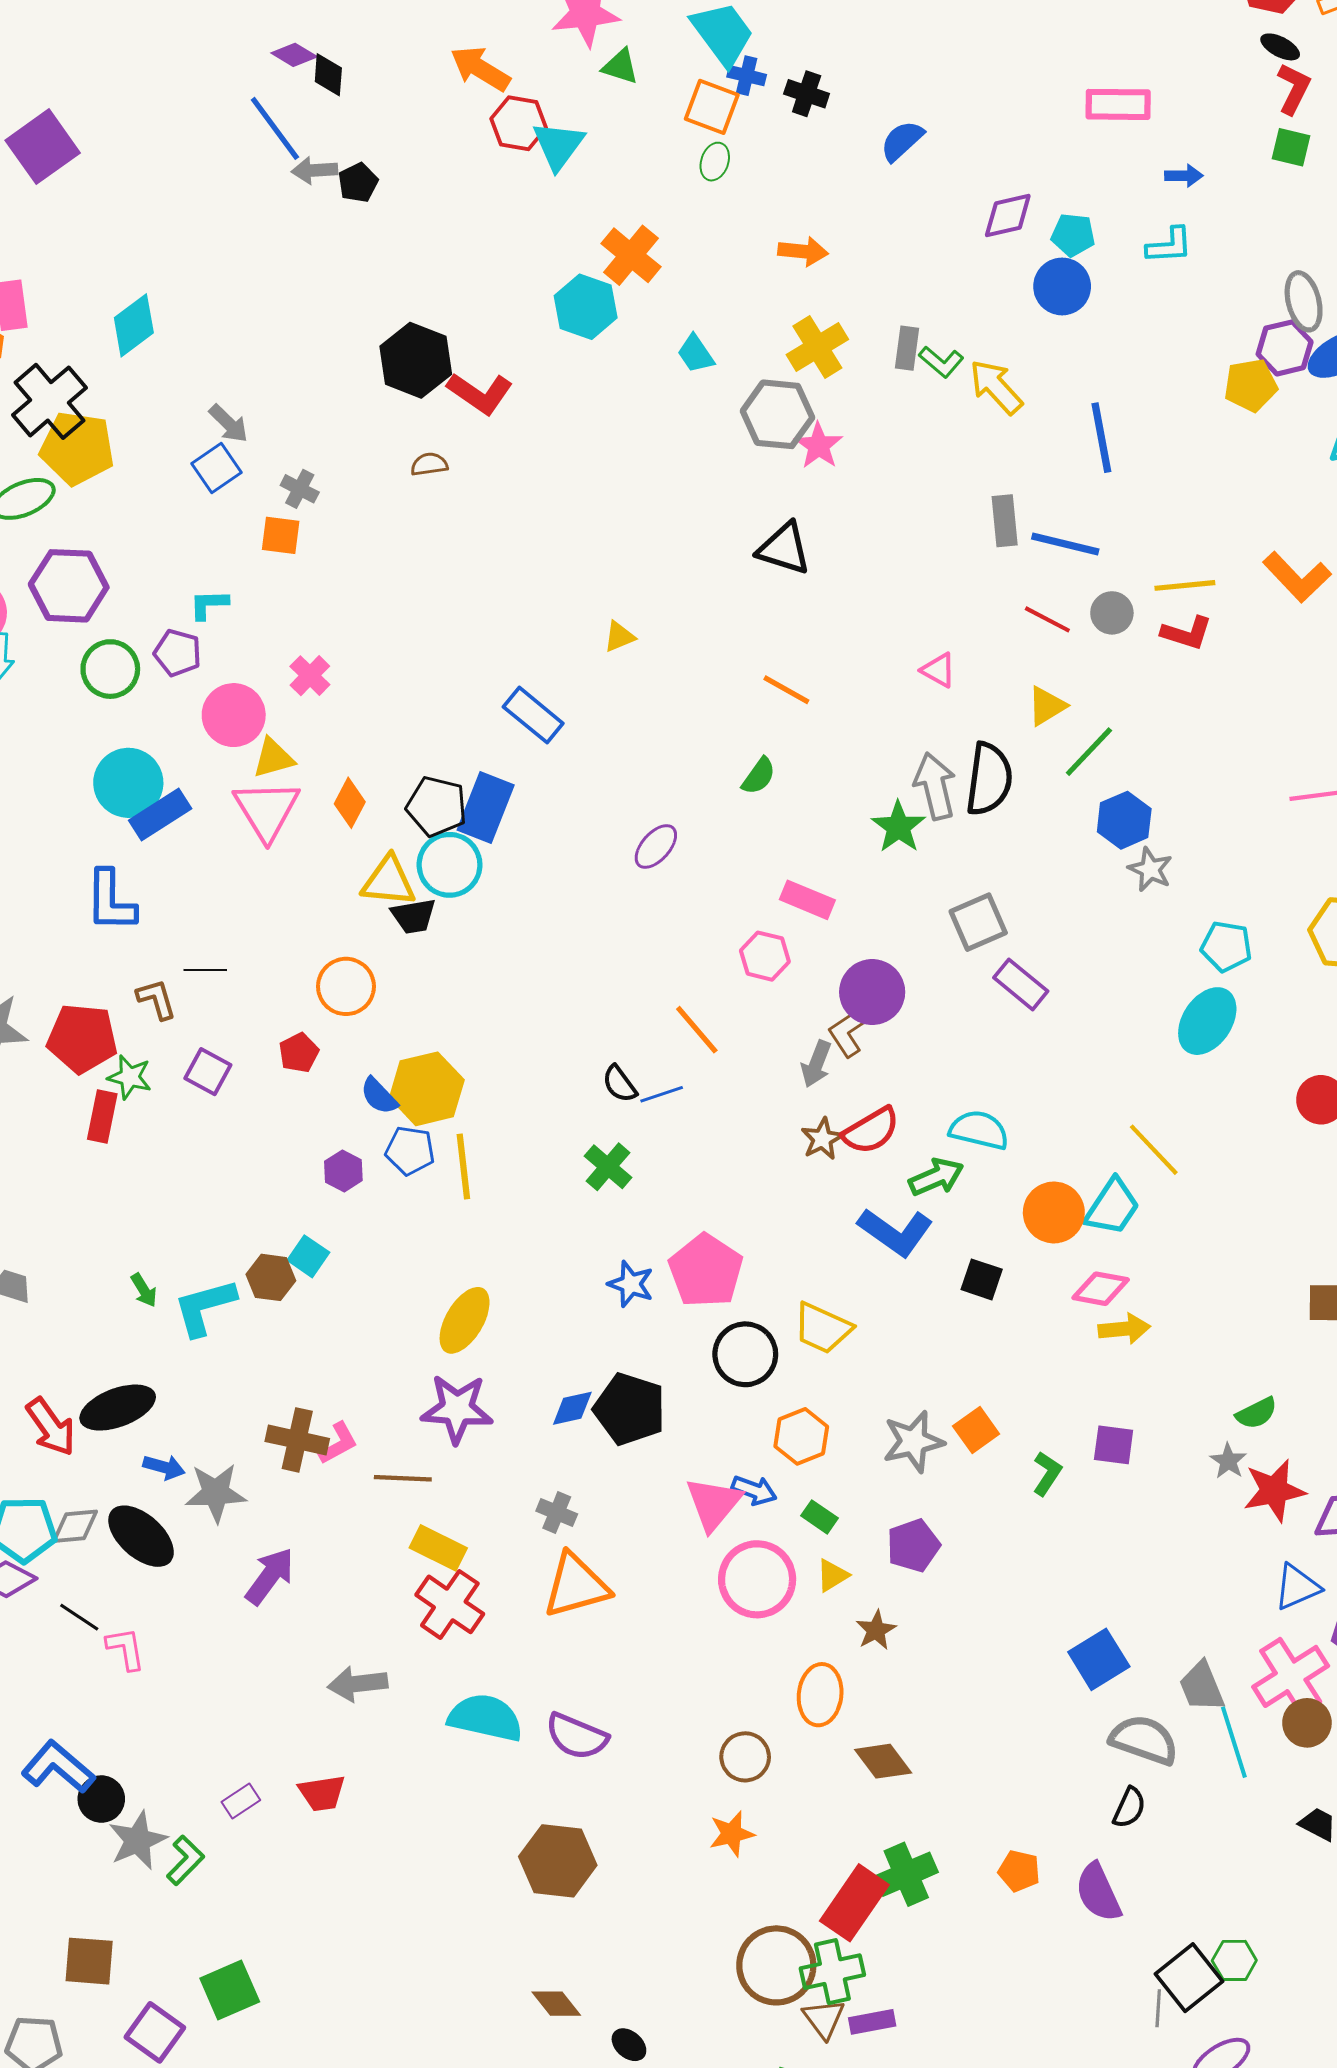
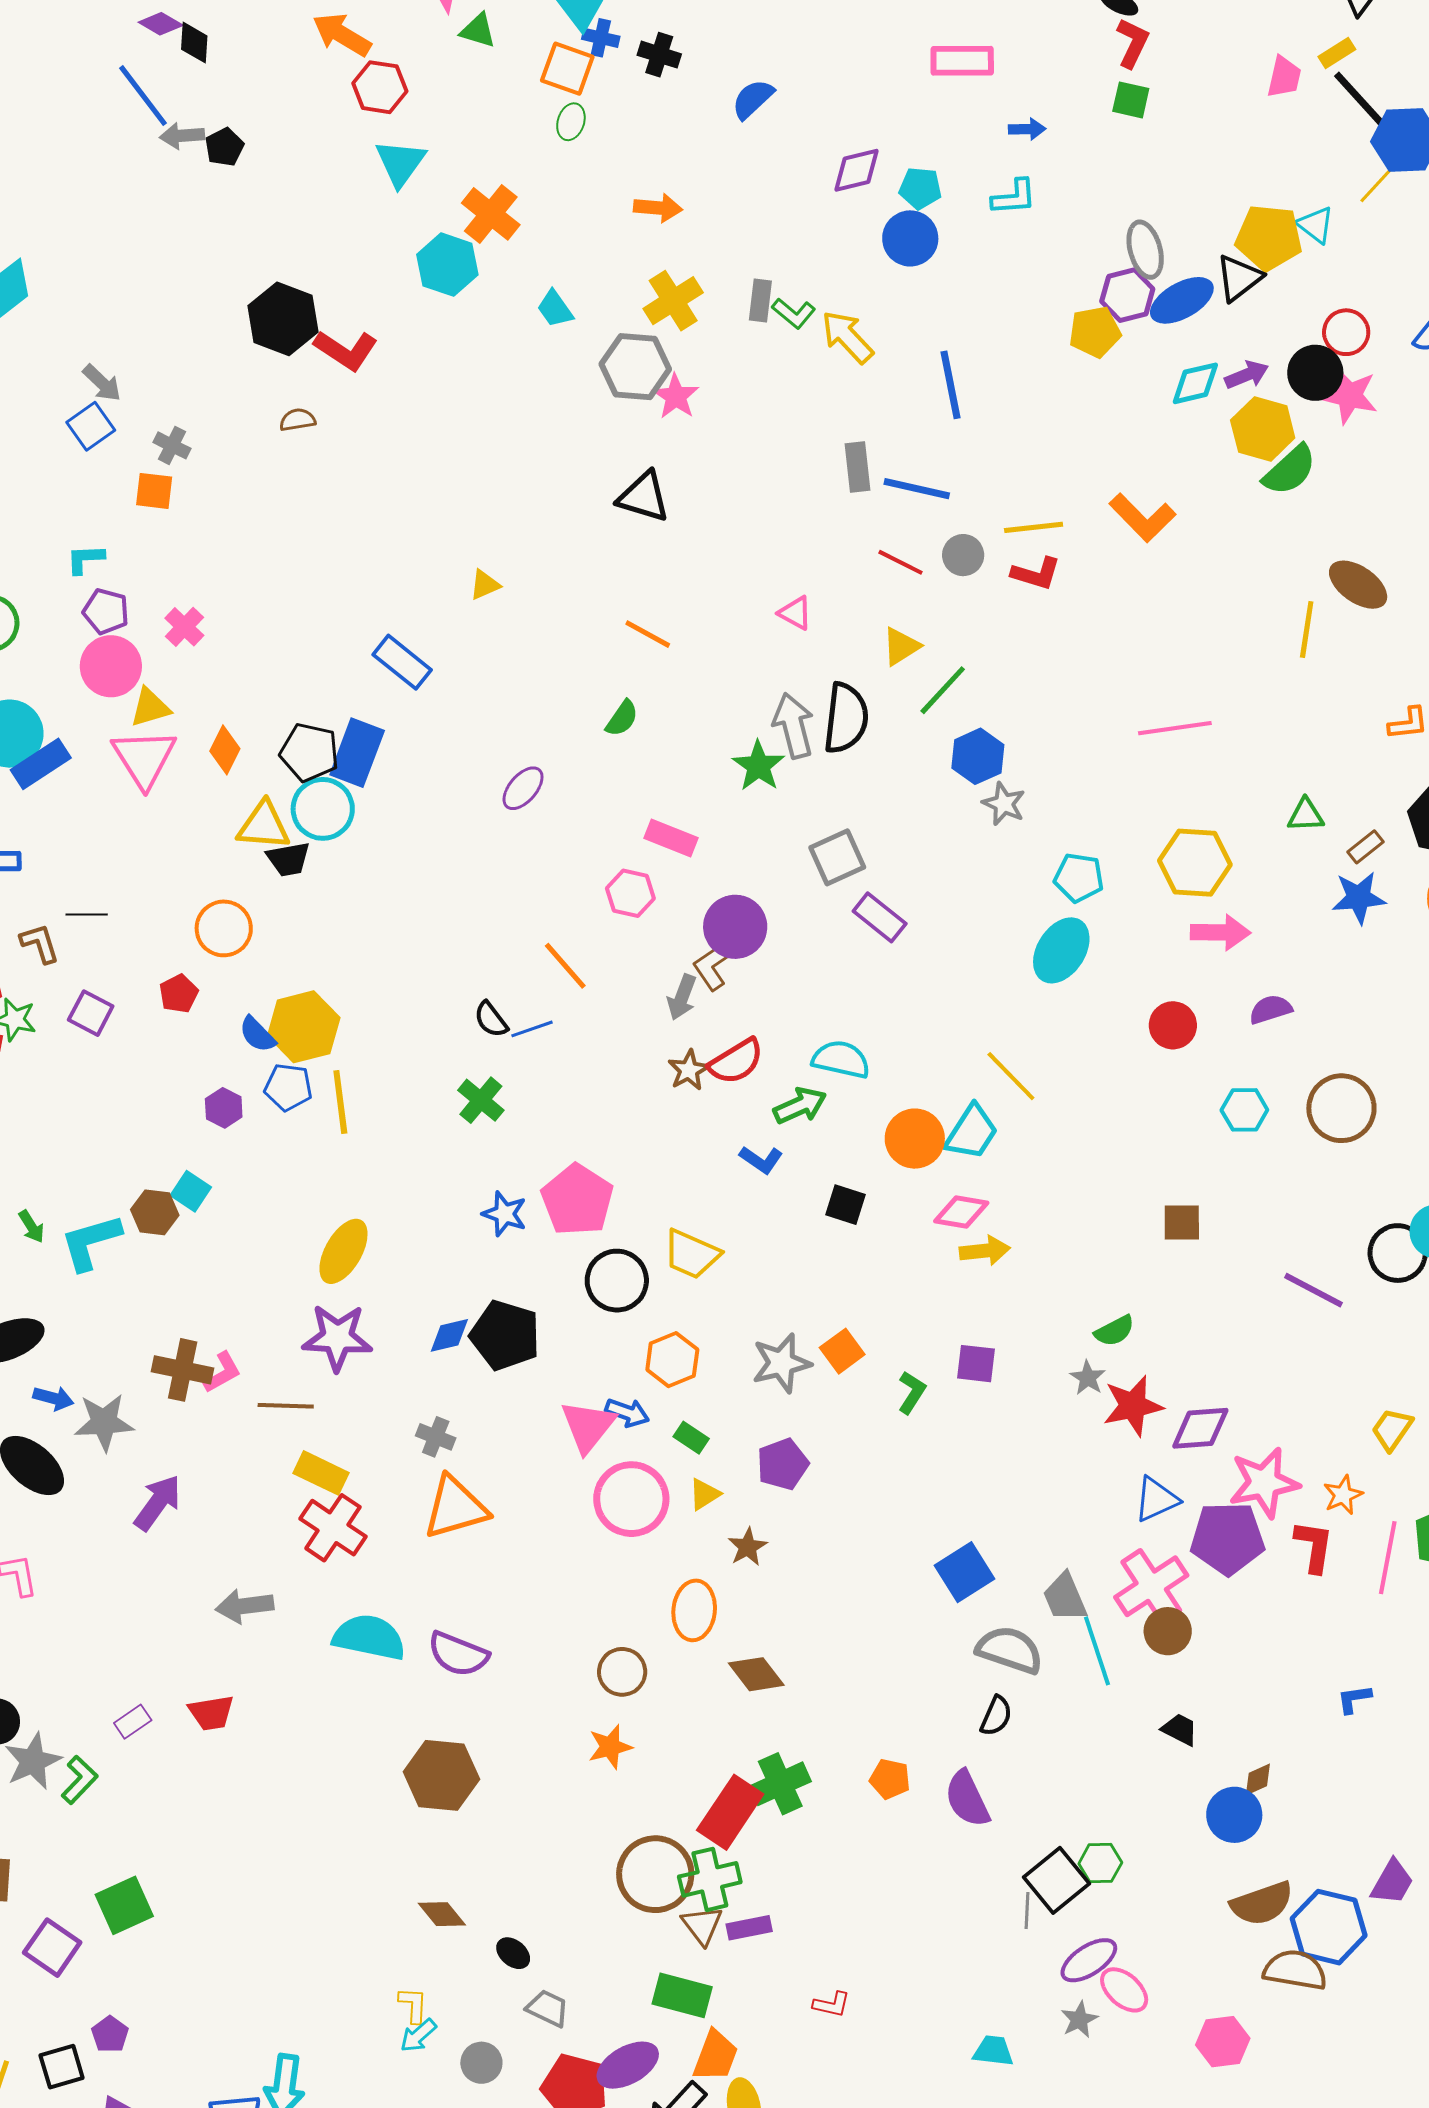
cyan triangle: (558, 145) -> (400, 163), moved
purple pentagon: (178, 653) -> (106, 611), moved
blue L-shape: (896, 1232) -> (761, 1160), size x0.6

